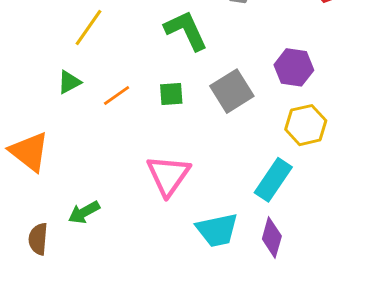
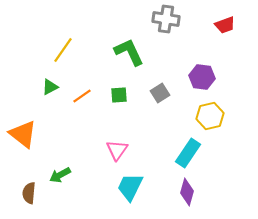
gray square: (232, 91) -> (160, 93), size x0.7
pink triangle: (168, 175) -> (117, 150), size x0.7
cyan trapezoid: (217, 230) -> (130, 187), moved, turned 128

